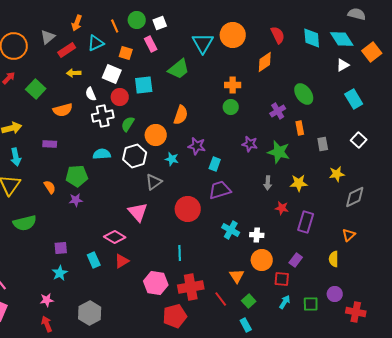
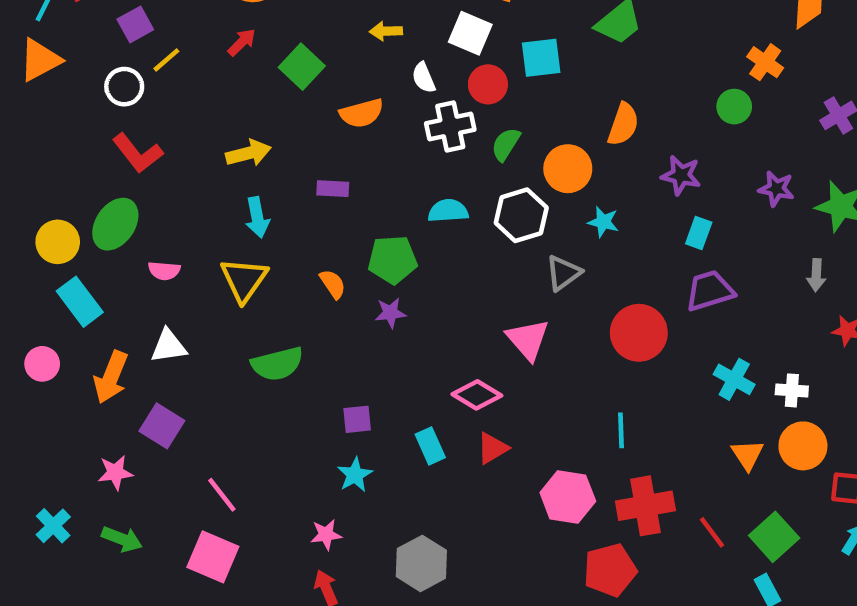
orange cross: (233, 85) -> (765, 62), moved, turned 35
purple star: (197, 146) -> (681, 175), moved
orange triangle: (237, 276) -> (747, 455), moved
green square: (249, 301) -> (774, 537), size x1.5

